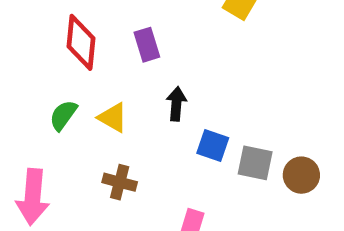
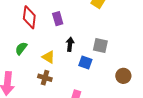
yellow triangle: (113, 118) -> (48, 57), moved
gray square: (255, 163) -> (100, 45), moved

